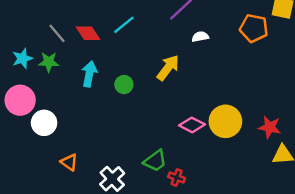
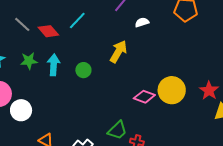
gray line: (57, 33) -> (22, 24), moved
green star: (49, 62) -> (29, 61), moved
red star: (270, 127) -> (209, 91), turned 30

